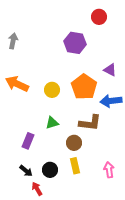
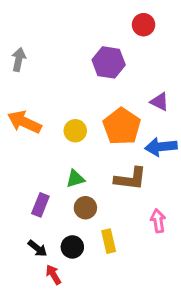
brown circle: (74, 143) -> (85, 208), moved
pink arrow: (109, 170) -> (158, 221), moved

